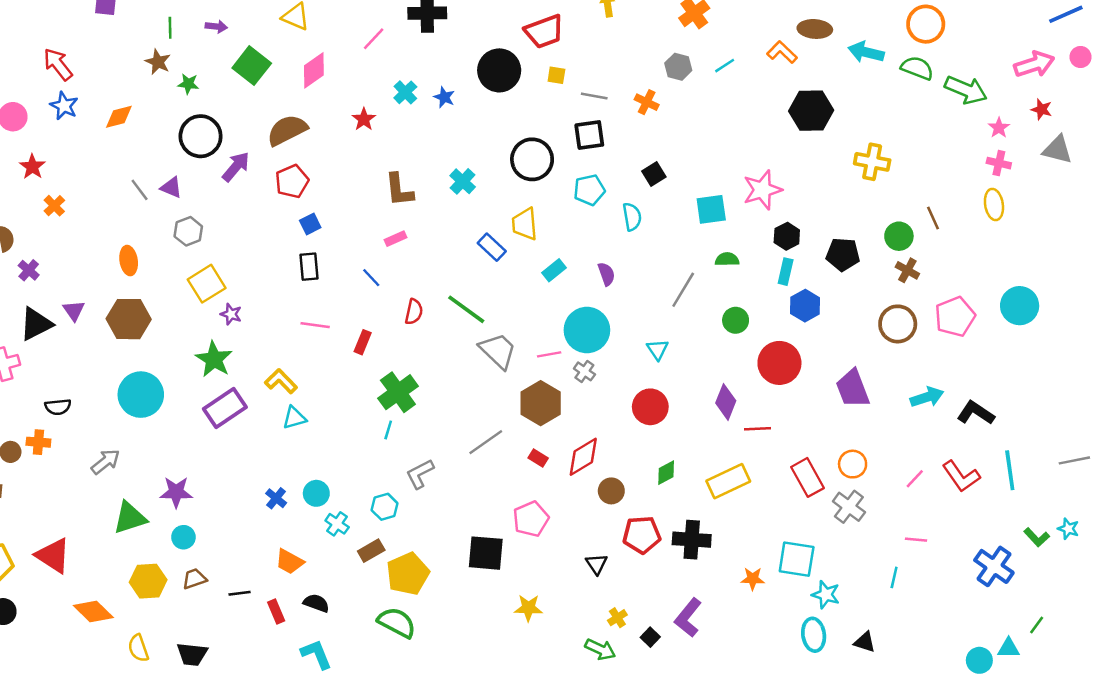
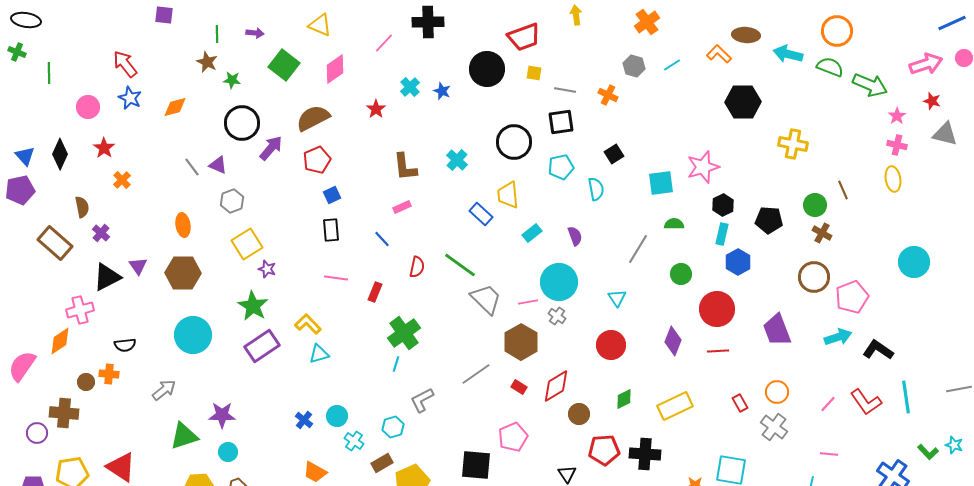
pink pentagon: (955, 317) -> (852, 297), moved
red line: (758, 429) -> (718, 351), moved
red rectangle: (807, 477) -> (740, 403), size x0.6

